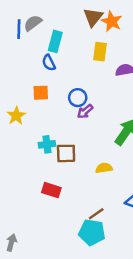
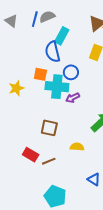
blue semicircle: (49, 63) -> (53, 52), size x1.5
blue circle: (78, 98) -> (71, 72), moved
cyan cross: (47, 144) -> (57, 87), moved, size x1.6
brown line: (96, 214) -> (49, 161), moved

